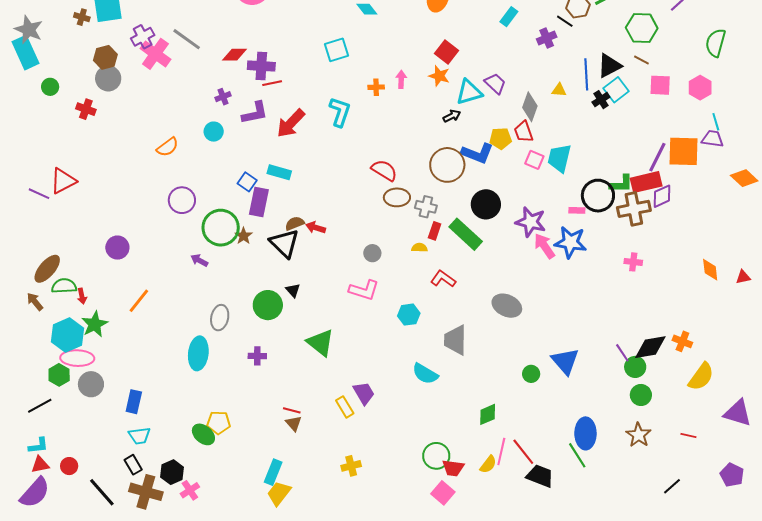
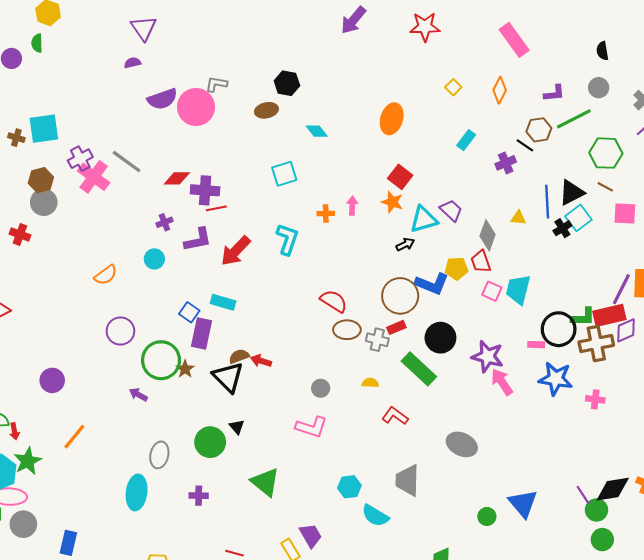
red rectangle: (435, 231) -> (396, 327), moved, turned 48
blue star: (570, 242) -> (556, 379), moved
cyan hexagon: (409, 315) -> (349, 487), moved

